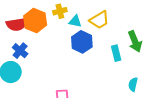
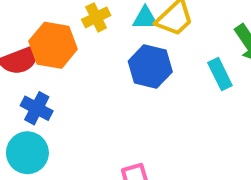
cyan triangle: (75, 21) -> (145, 18), moved

